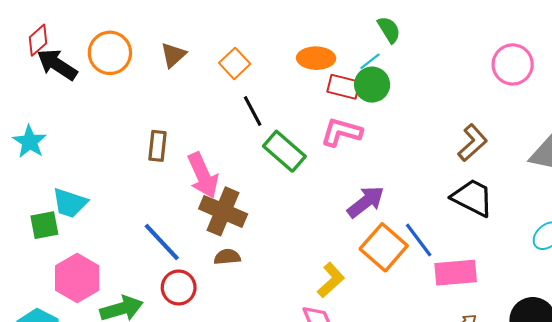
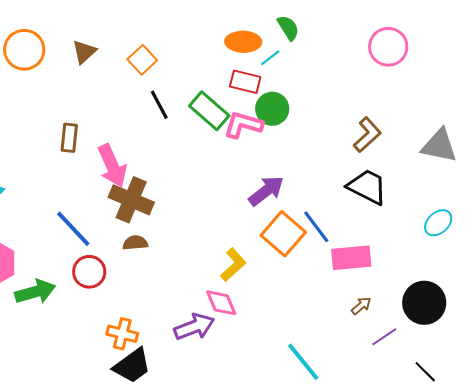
orange ellipse: (316, 58) -> (243, 42), moved
pink circle: (513, 64) -> (388, 47), moved
green circle: (372, 85) -> (272, 109), moved
green rectangle: (284, 151) -> (209, 111), moved

